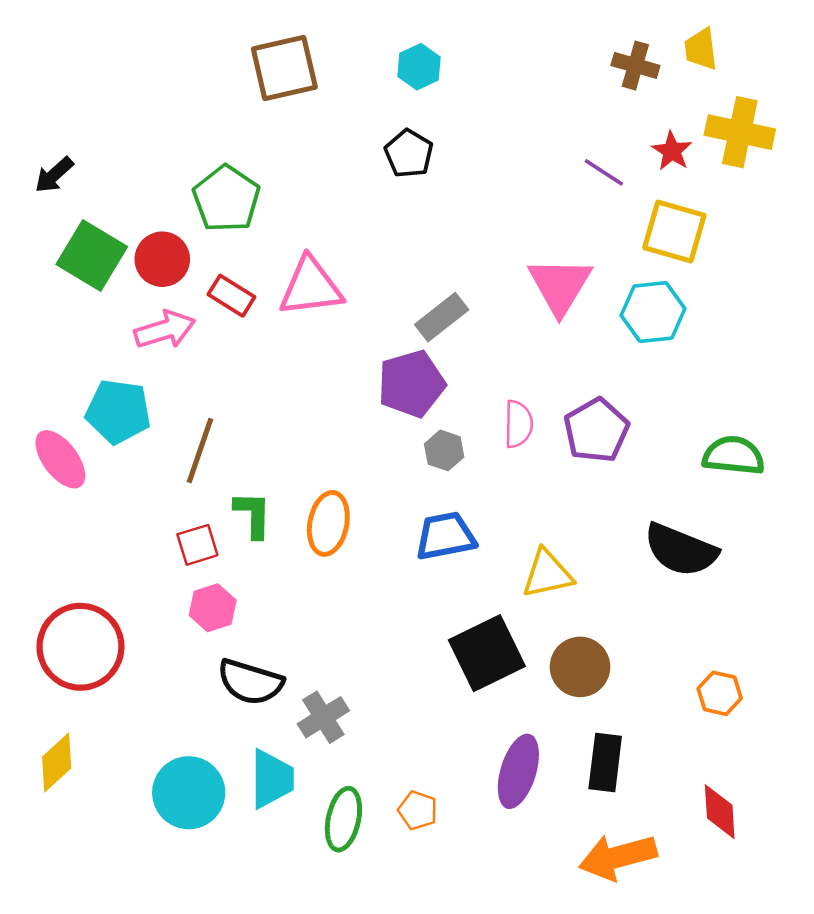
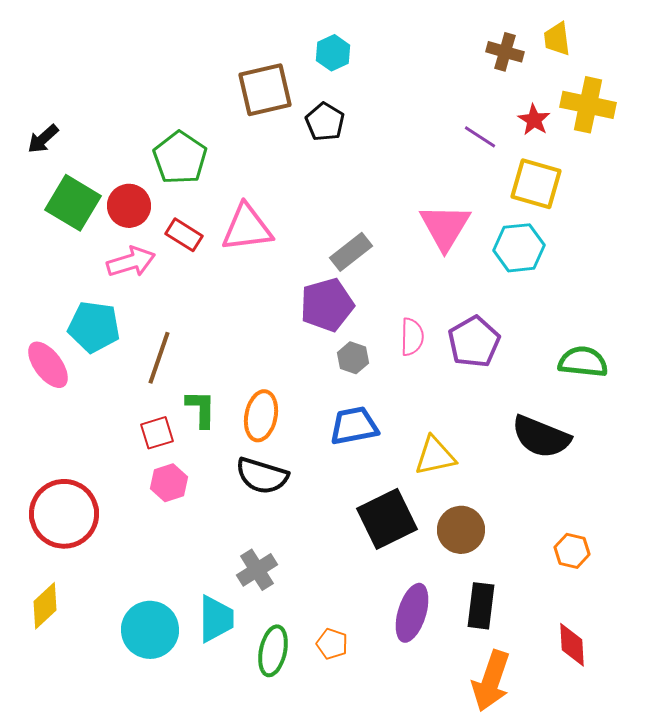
brown square: (284, 68) -> (265, 90), moved
black semicircle: (250, 682) -> (262, 476), moved
orange arrow: (618, 857) -> (491, 681), turned -56

